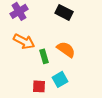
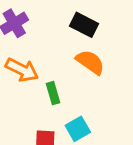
orange semicircle: (66, 49) -> (90, 62), moved

